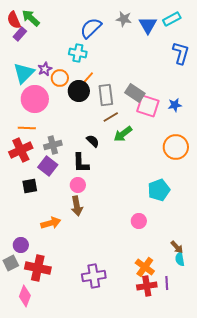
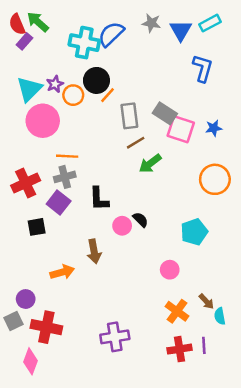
cyan cross: (78, 53) -> (84, 43), moved, size x1.4
blue L-shape: (181, 53) -> (203, 68), moved
black circle: (79, 91) -> (96, 80), moved
orange line: (27, 128) -> (67, 156), moved
black semicircle: (93, 141) -> (140, 220), moved
pink circle: (78, 185) -> (122, 226), moved
brown arrow: (177, 247) -> (206, 301), moved
orange cross: (145, 267) -> (177, 311), moved

